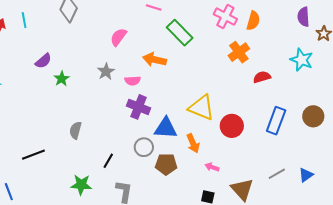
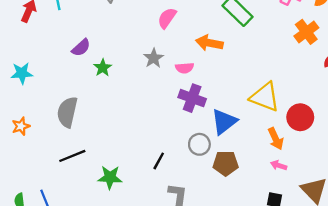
blue triangle: (166, 128) -> (224, 122), turned -40
gray semicircle: (75, 130) -> (67, 112), moved, size x1.5
orange arrow: (193, 143) -> (276, 139), moved
green star: (81, 185) -> (110, 177), moved

